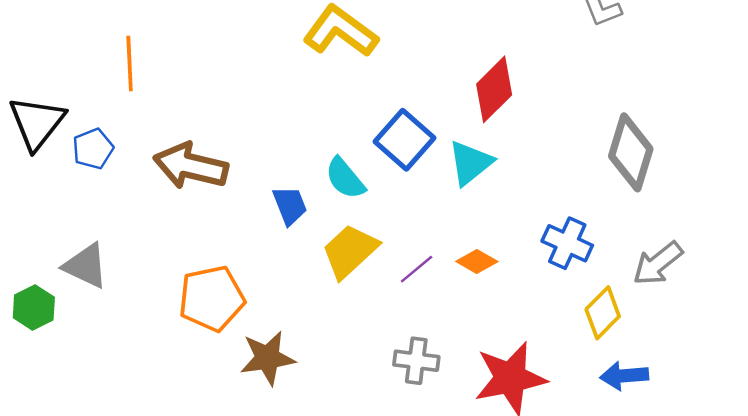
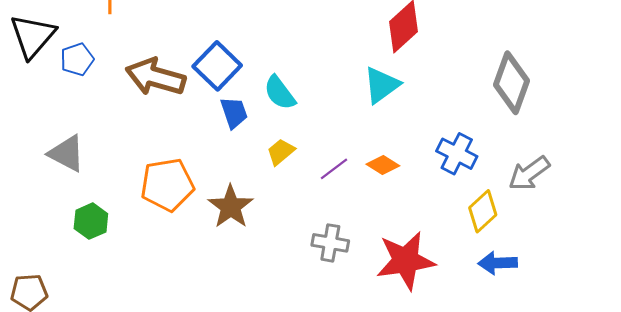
blue square: (404, 140) -> (217, 66), moved
yellow trapezoid: (350, 251) -> (281, 152), size x0.6
green hexagon: (34, 307) -> (91, 221), moved
brown star: (267, 358) -> (231, 207), moved, turned -30

